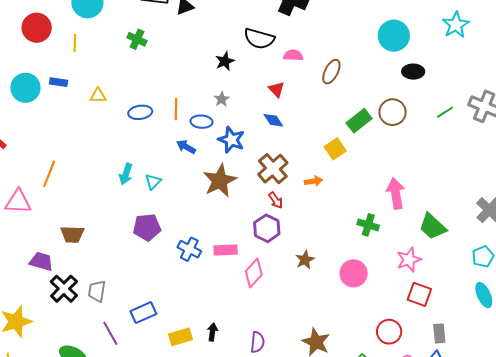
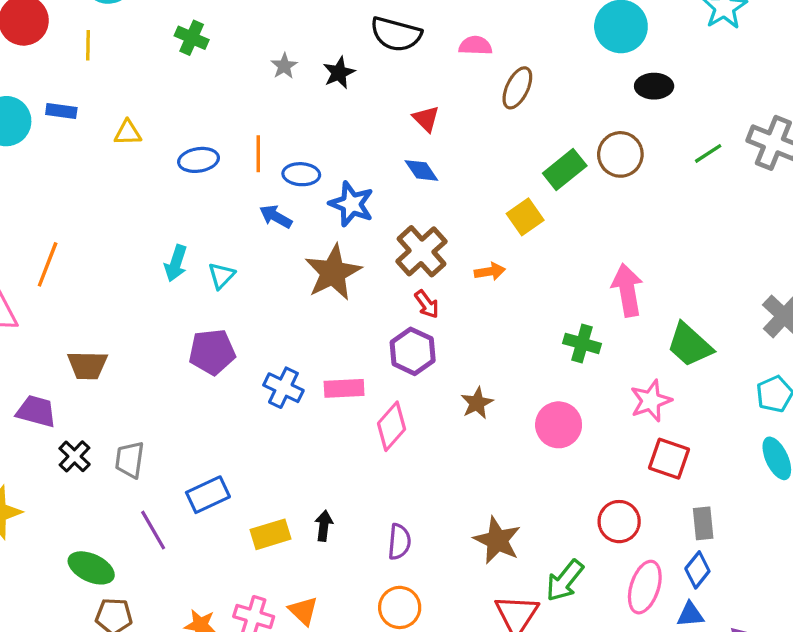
pink semicircle: (293, 55) -> (475, 46), moved
gray star: (222, 99) -> (284, 66), moved
black cross: (64, 289) -> (75, 456), size x0.7

